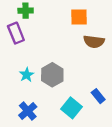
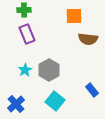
purple rectangle: (16, 33) -> (27, 34), moved
cyan square: (71, 108) -> (55, 101), moved
blue cross: (28, 111) -> (16, 104), moved

